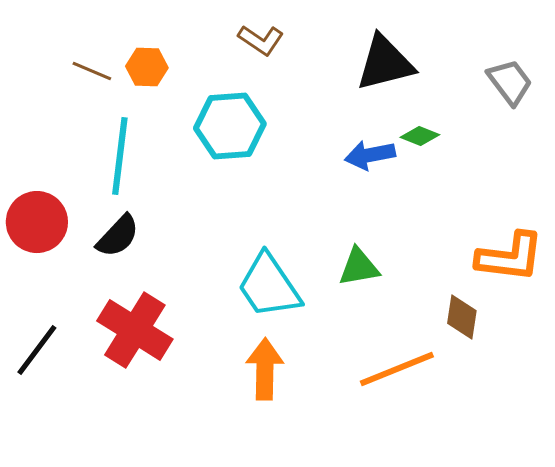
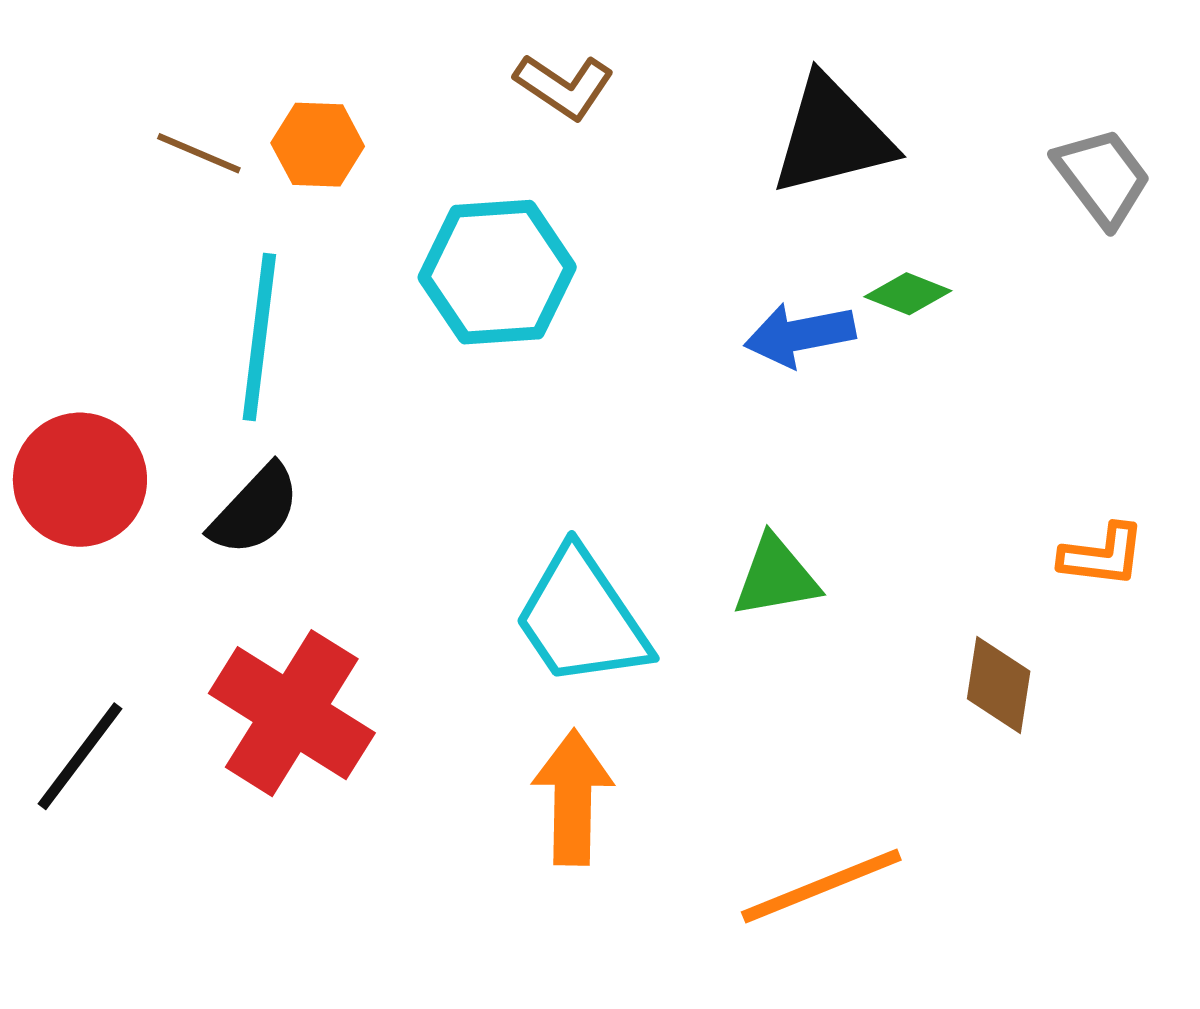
orange L-shape: (510, 257) -> (1102, 555), size x0.6
orange line: (397, 369) -> (821, 886), moved

